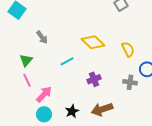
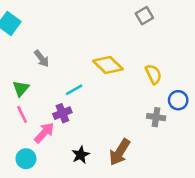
purple cross: (94, 79) -> (62, 113), moved
brown arrow: (102, 109) -> (120, 152), turned -40
cyan circle: (44, 114) -> (26, 159), moved

